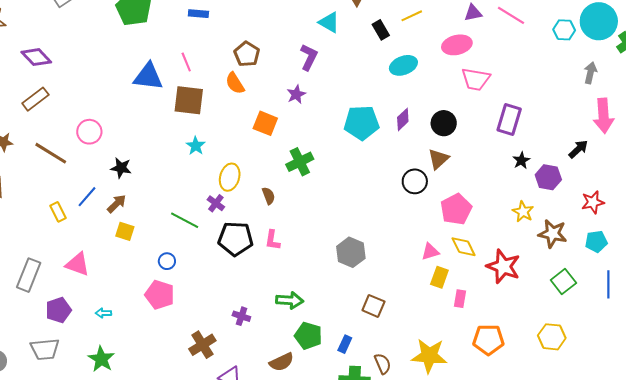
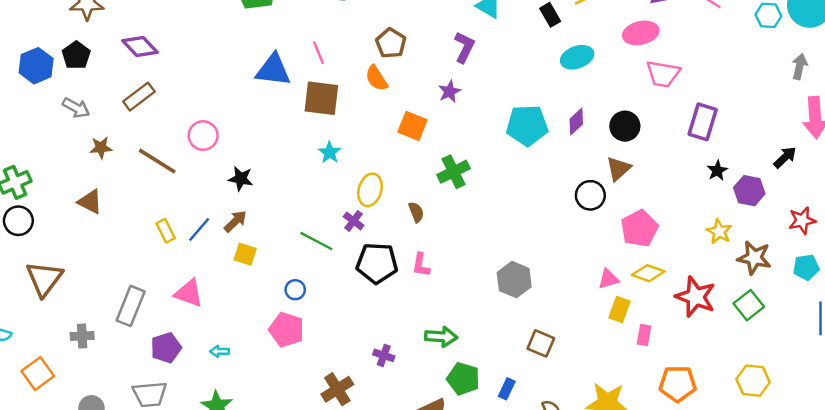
blue line: (87, 197) -> (199, 229), moved
yellow diamond: (464, 247) -> (648, 273), turned -44
green square: (563, 281) -> (749, 305), moved

